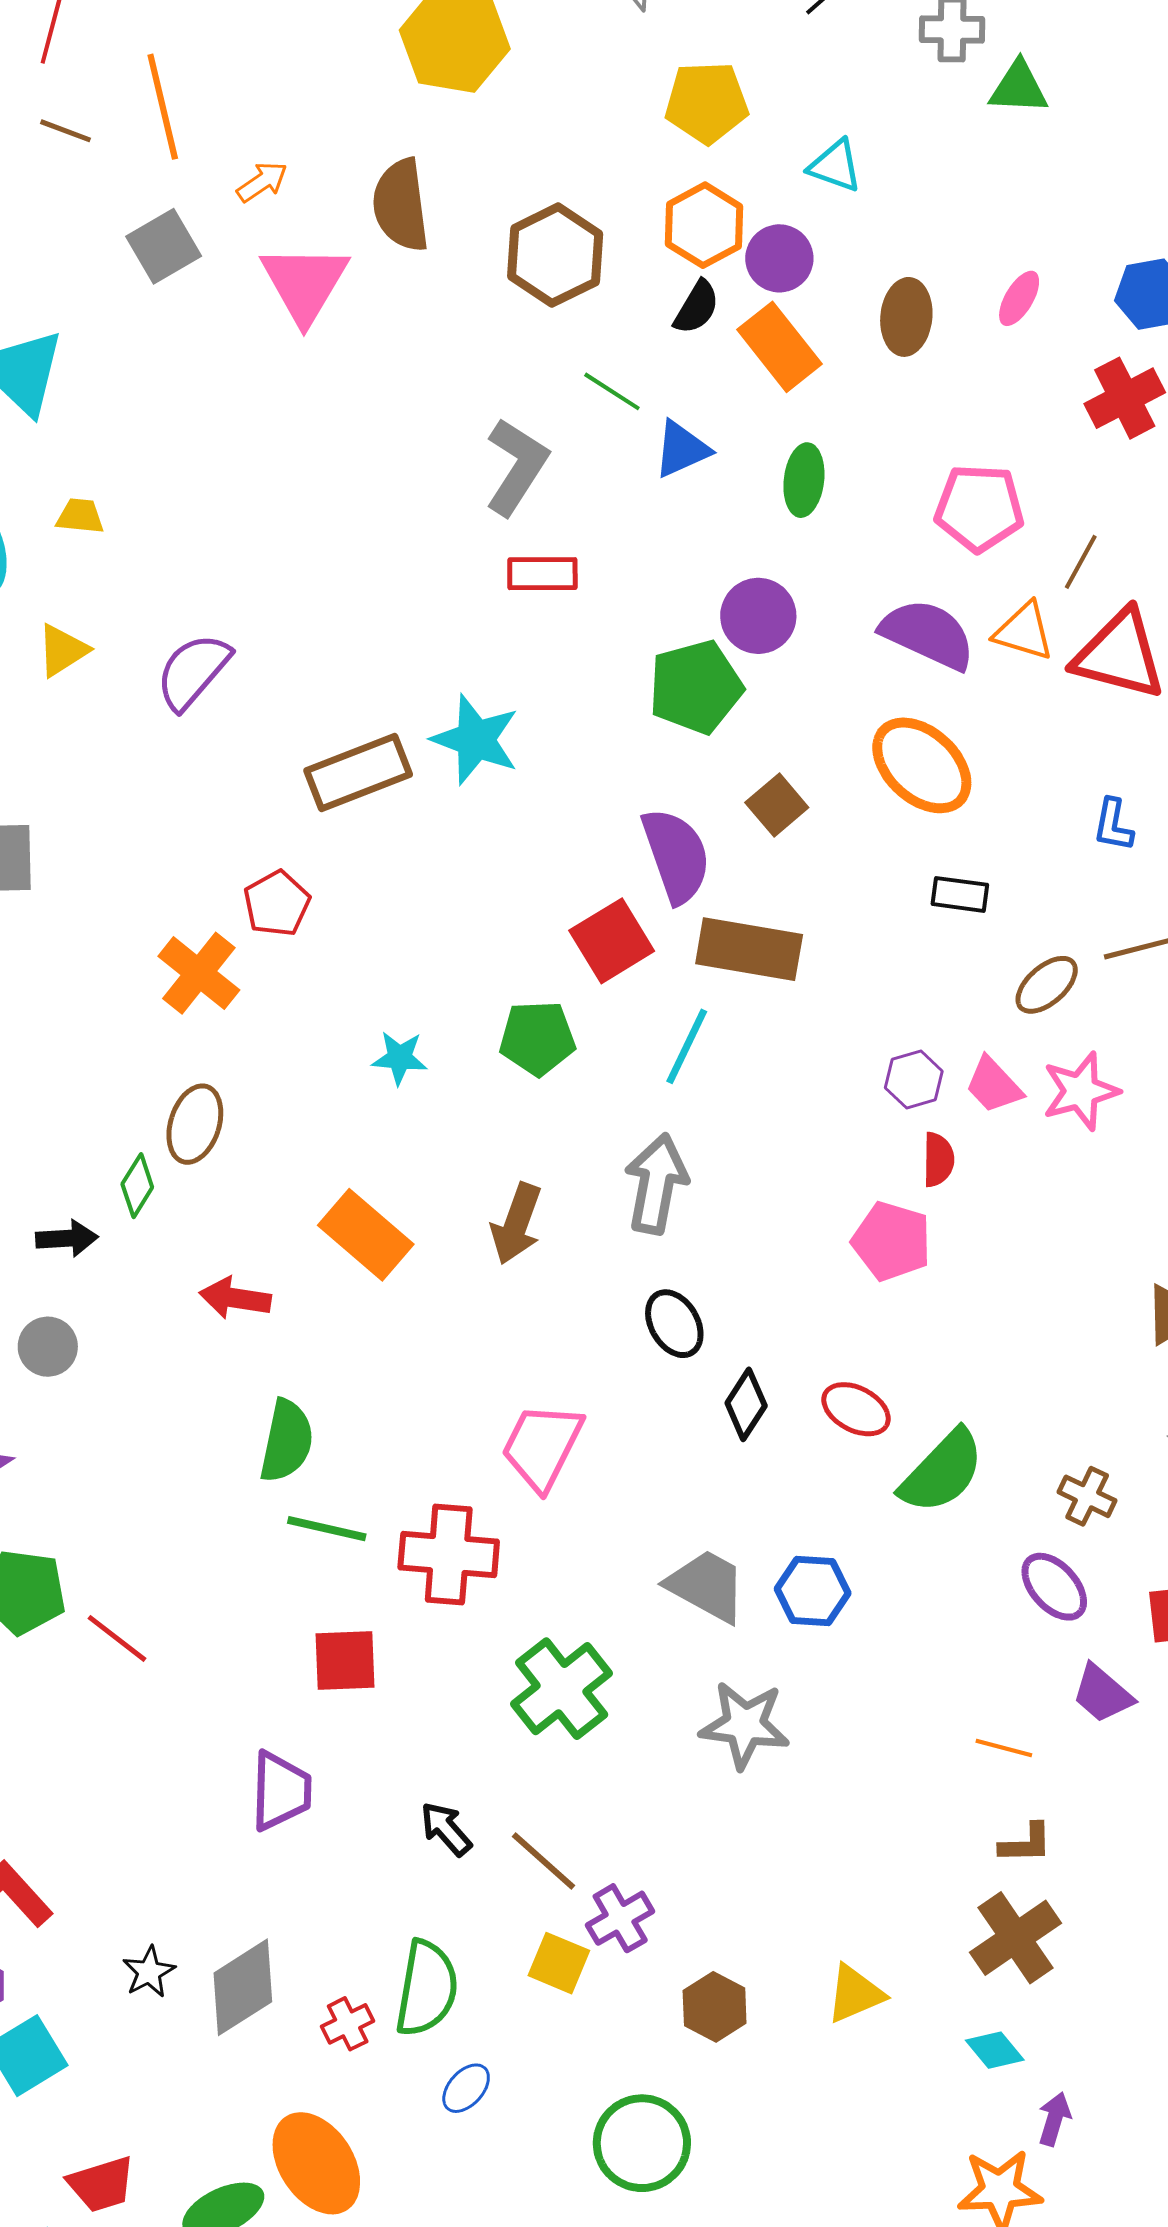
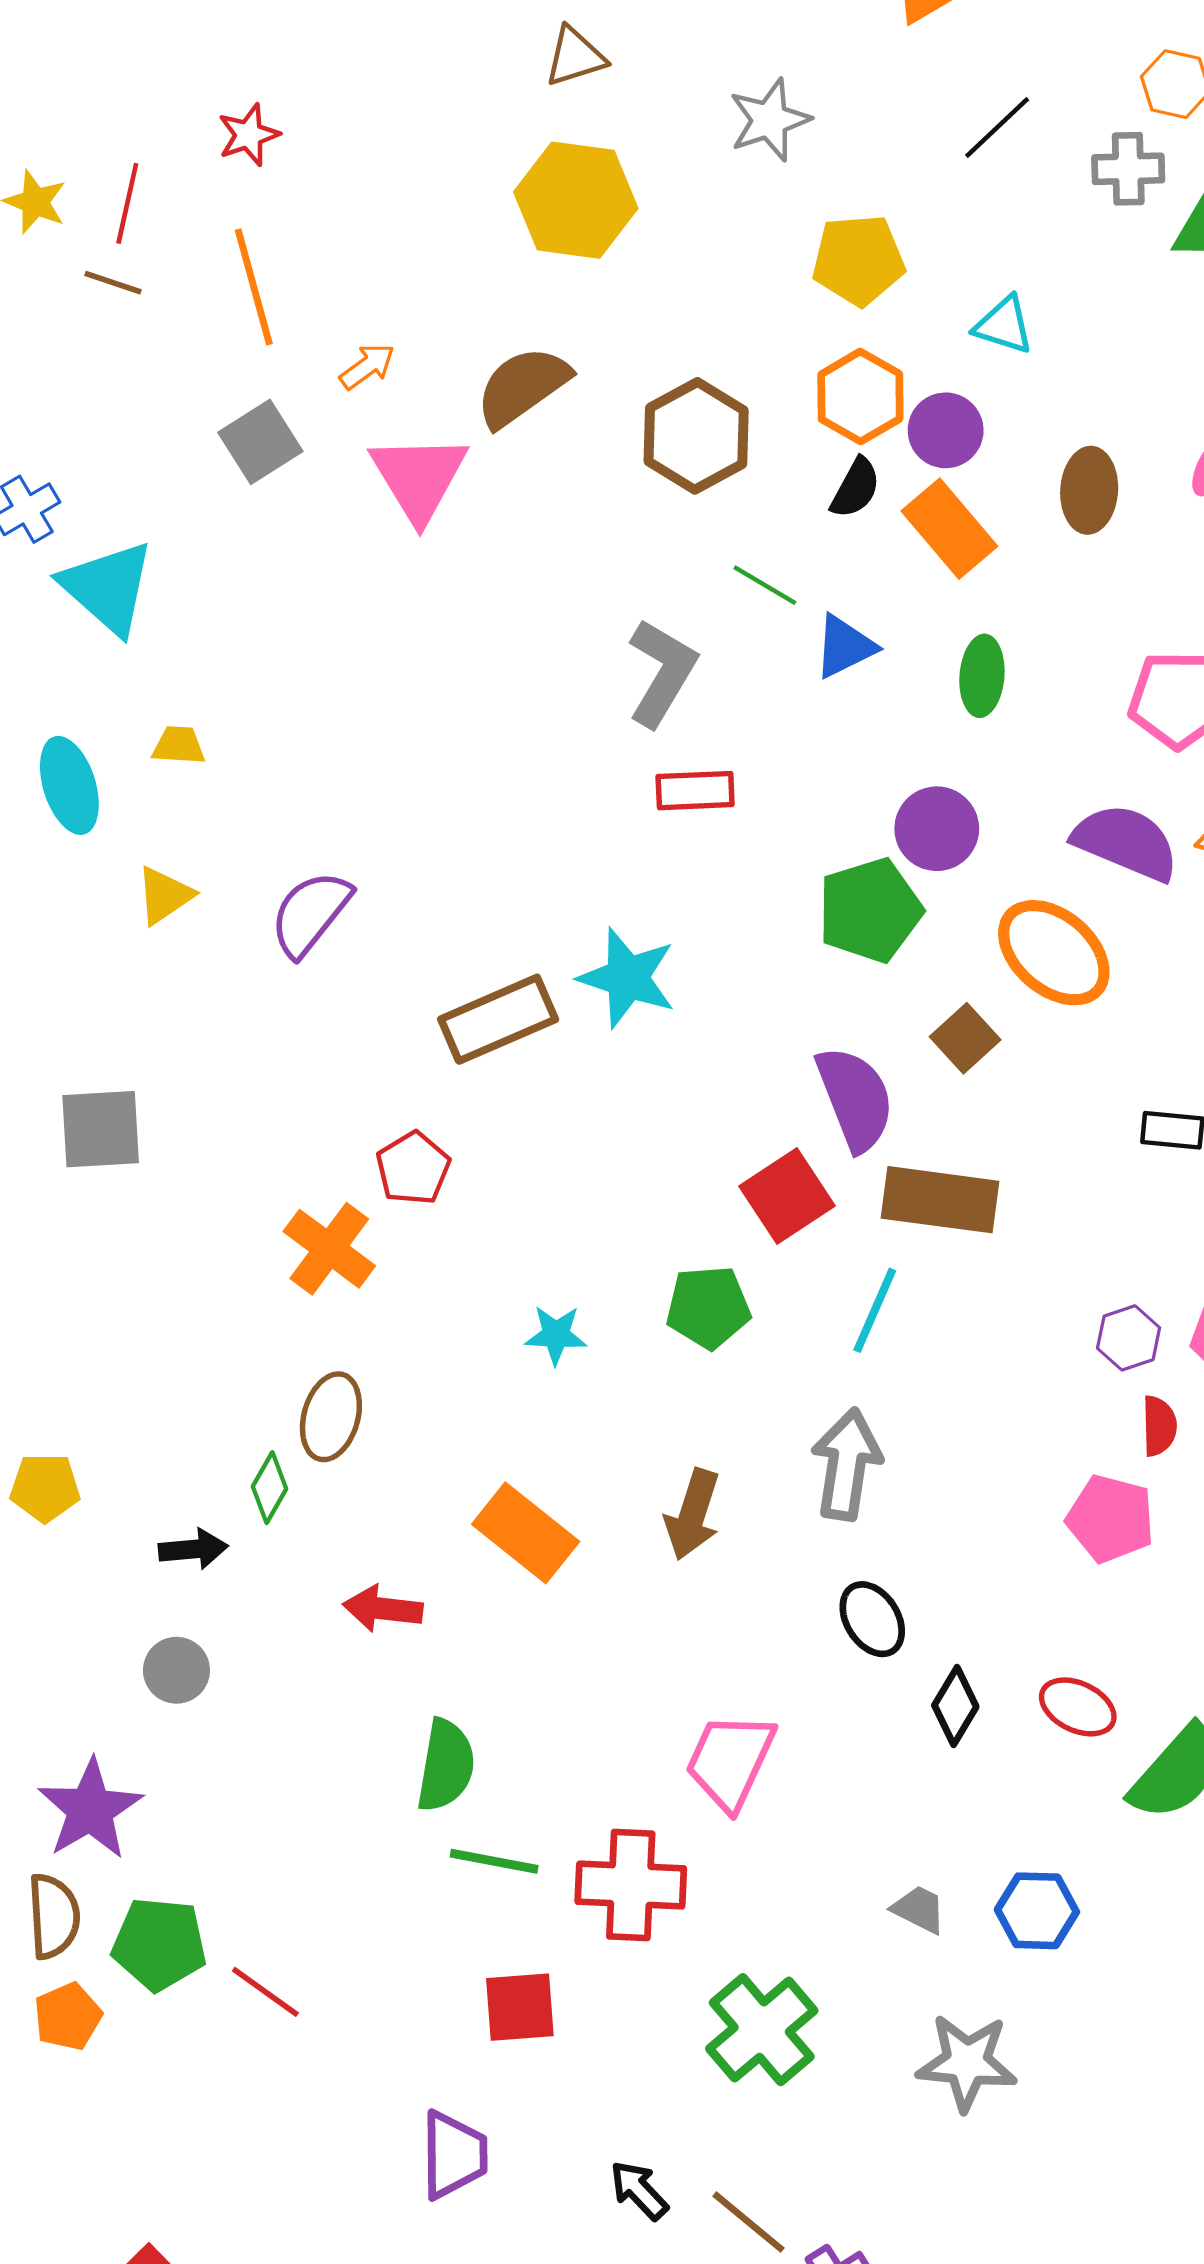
brown line: (66, 131) -> (113, 283), moved
brown semicircle: (401, 205) -> (523, 387), turned 64
orange ellipse: (922, 765) -> (1054, 953), moved
gray trapezoid: (707, 1586) -> (919, 1909), size x0.6

